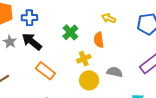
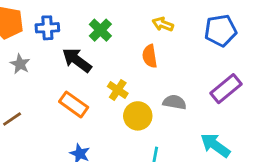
green cross: (70, 32) -> (100, 30), moved
black arrow: (32, 42) -> (77, 60), moved
yellow cross: (84, 59) -> (118, 90), moved, turned -32

